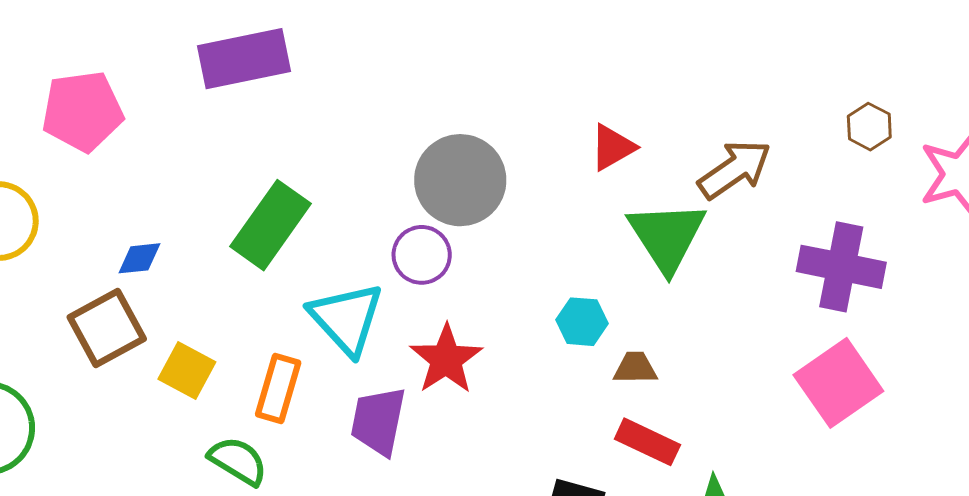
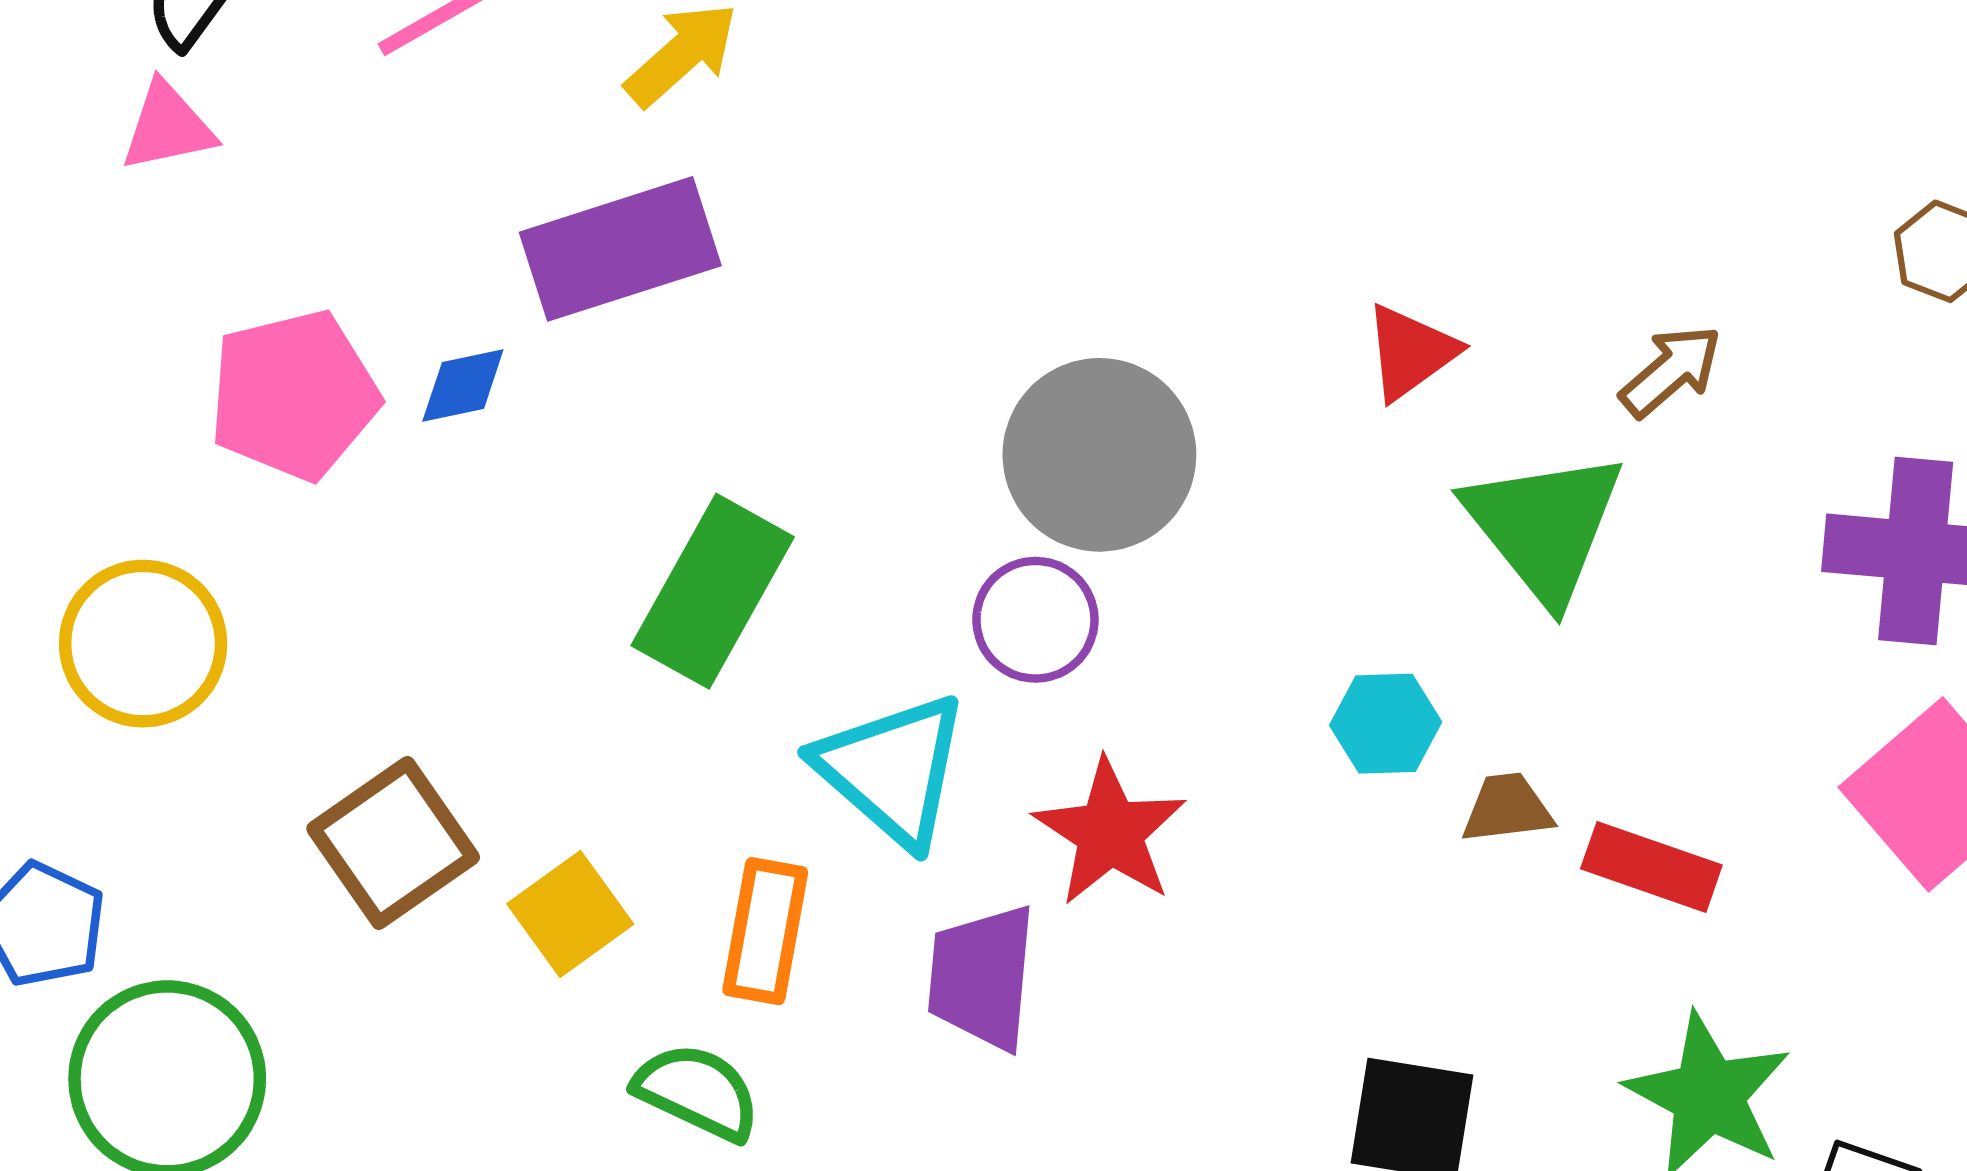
brown arrow: (735, 169) -> (1671, 371), size x0.7
blue diamond: (139, 258) -> (463, 386), moved
yellow square: (187, 370) -> (570, 914), turned 32
red rectangle: (647, 442) -> (1651, 867), moved

